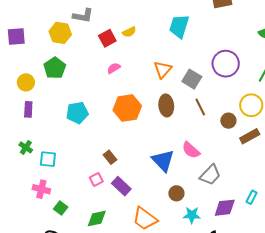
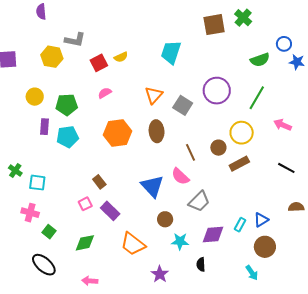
green pentagon: (55, 68) -> (67, 105), moved, turned 30
yellow circle: (26, 82) -> (35, 97), moved
brown line: (200, 107) -> (190, 152), moved
purple rectangle: (28, 109) -> (45, 127), moved

